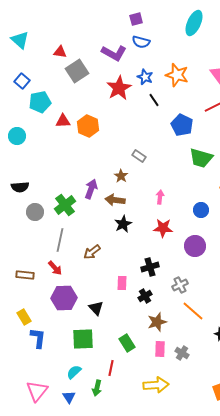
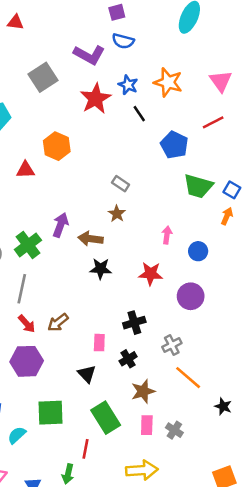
red triangle: (60, 52) -> (15, 22), moved
red triangle: (63, 121) -> (25, 170), moved
brown star: (121, 176) -> (117, 214), moved
pink arrow: (160, 197) -> (167, 235), moved
black star: (123, 224) -> (101, 269), turned 30
brown arrow: (92, 252) -> (58, 323), moved
red arrow: (55, 268) -> (27, 324), moved
black triangle: (96, 308) -> (87, 374), moved
green rectangle: (127, 343) -> (106, 418), size x1.4
cyan semicircle: (74, 372) -> (17, 435), moved

